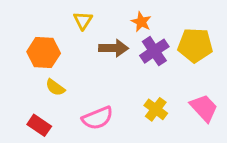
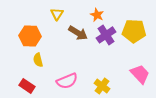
brown arrow: (114, 48) -> (78, 33), turned 30
yellow semicircle: (55, 87) -> (38, 60), turned 40
yellow cross: (156, 109) -> (102, 86), moved

